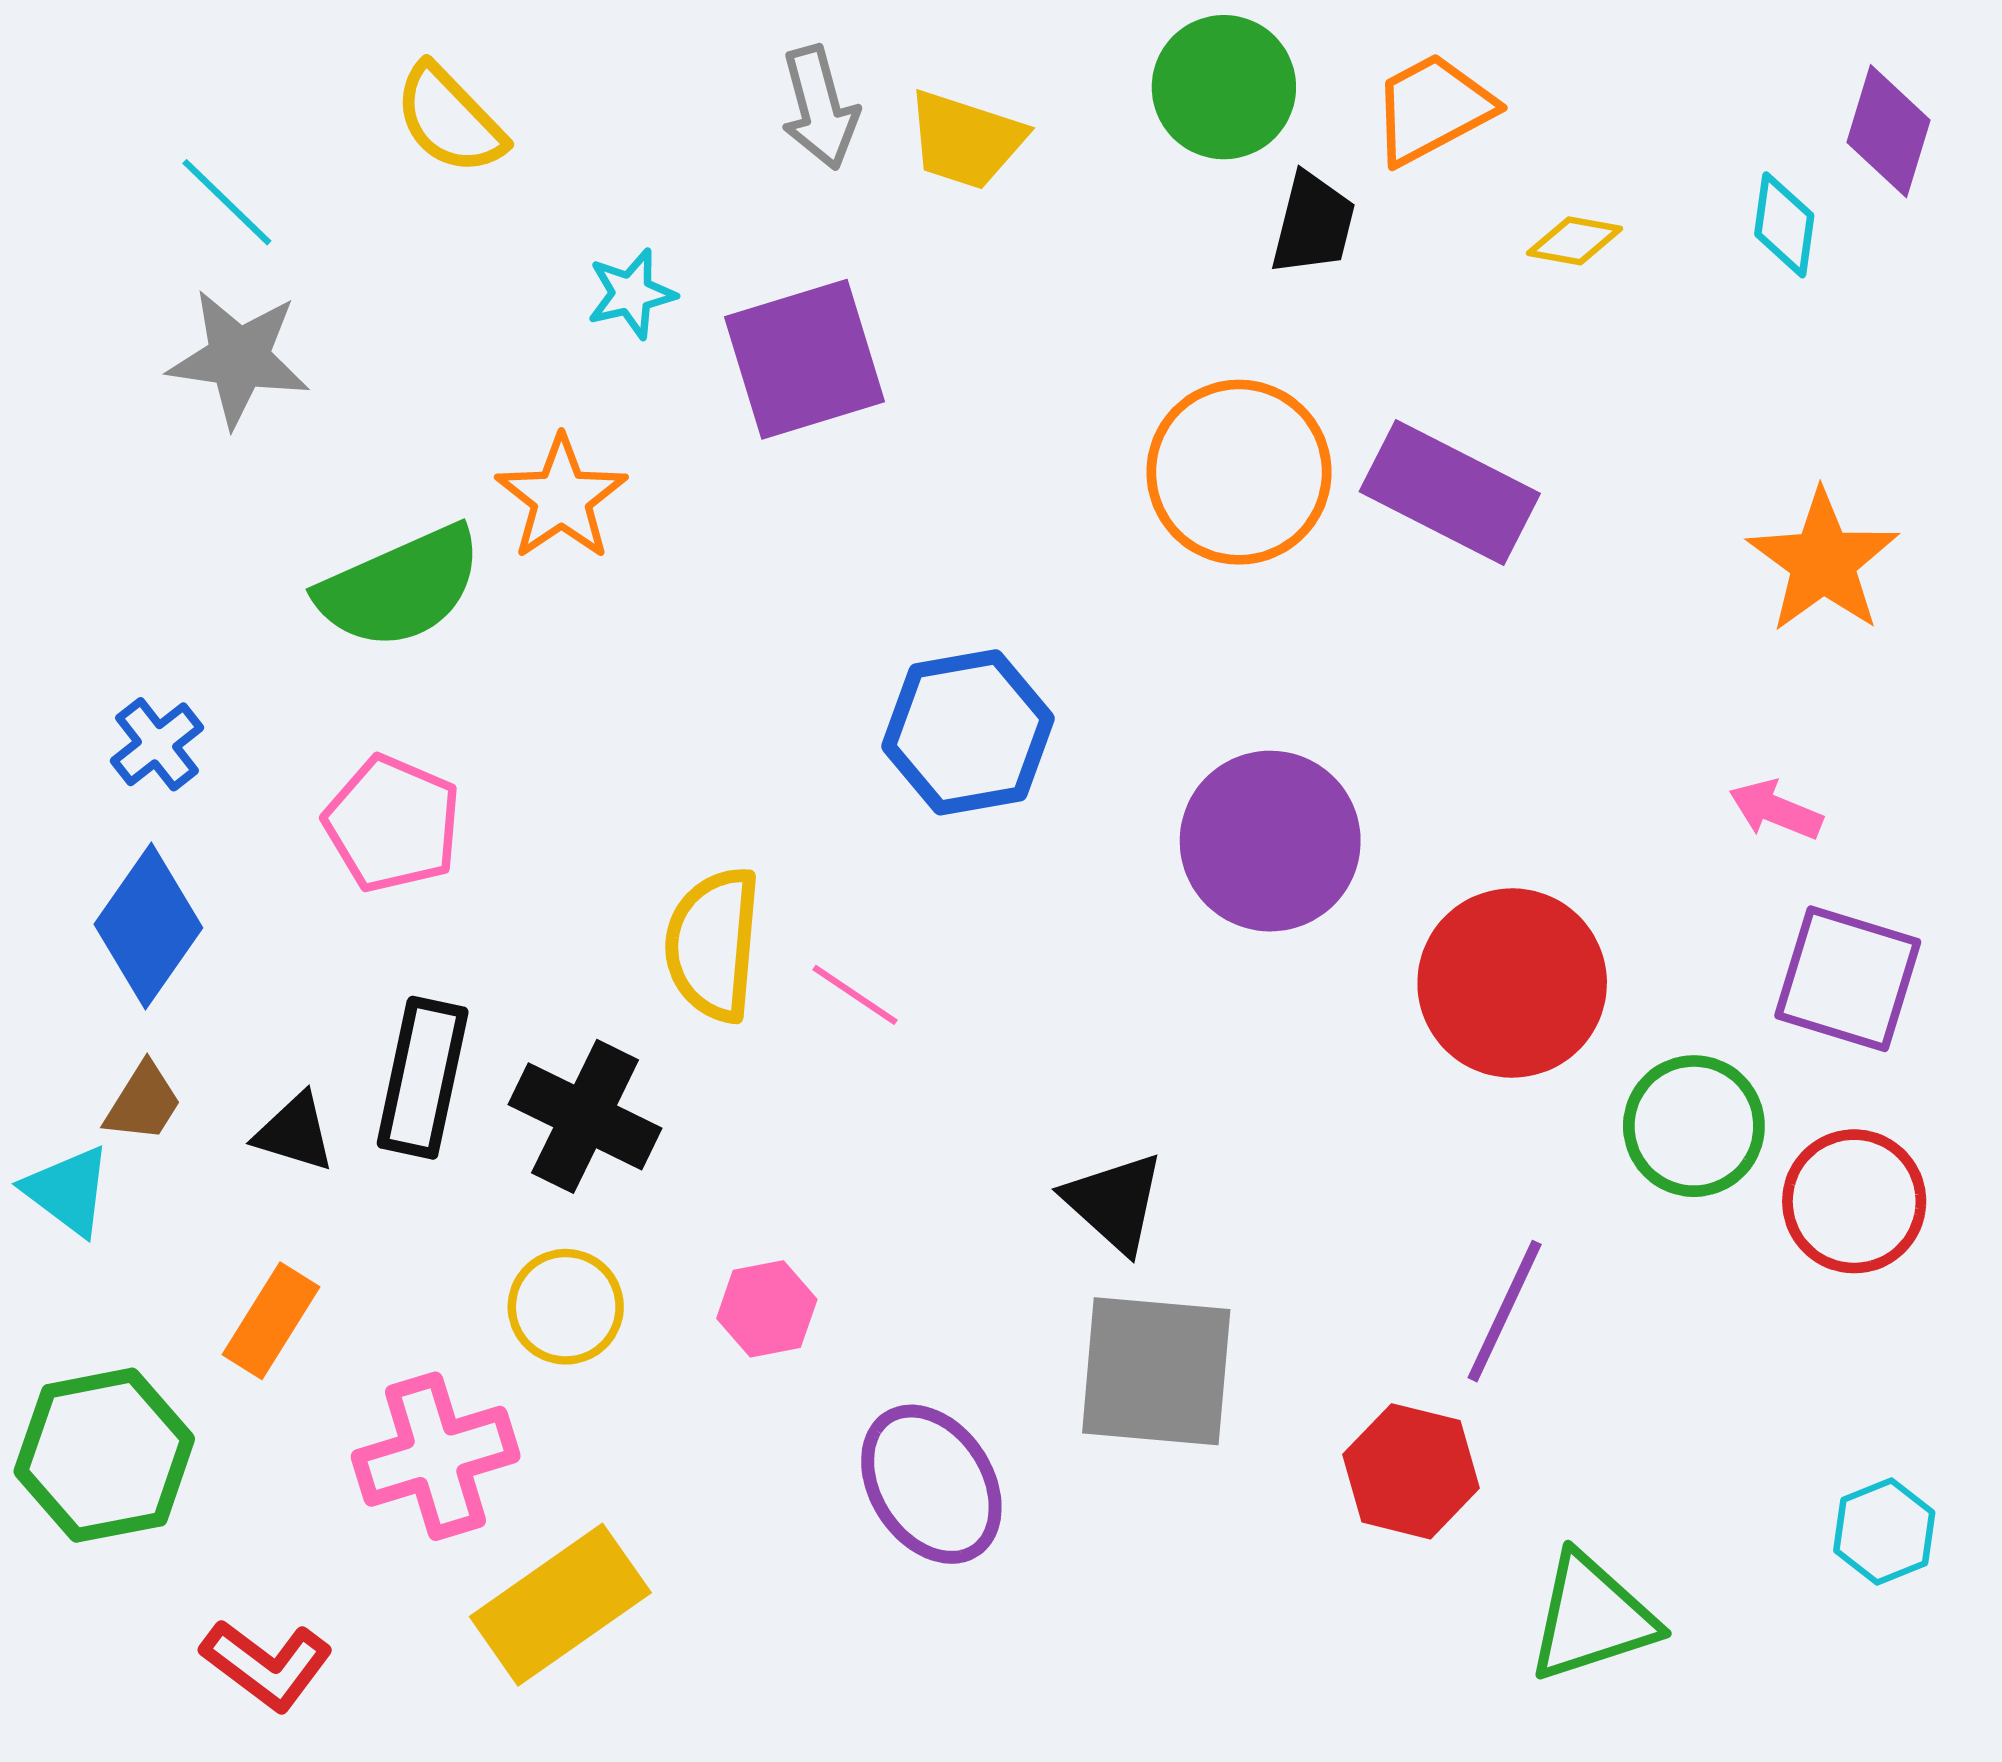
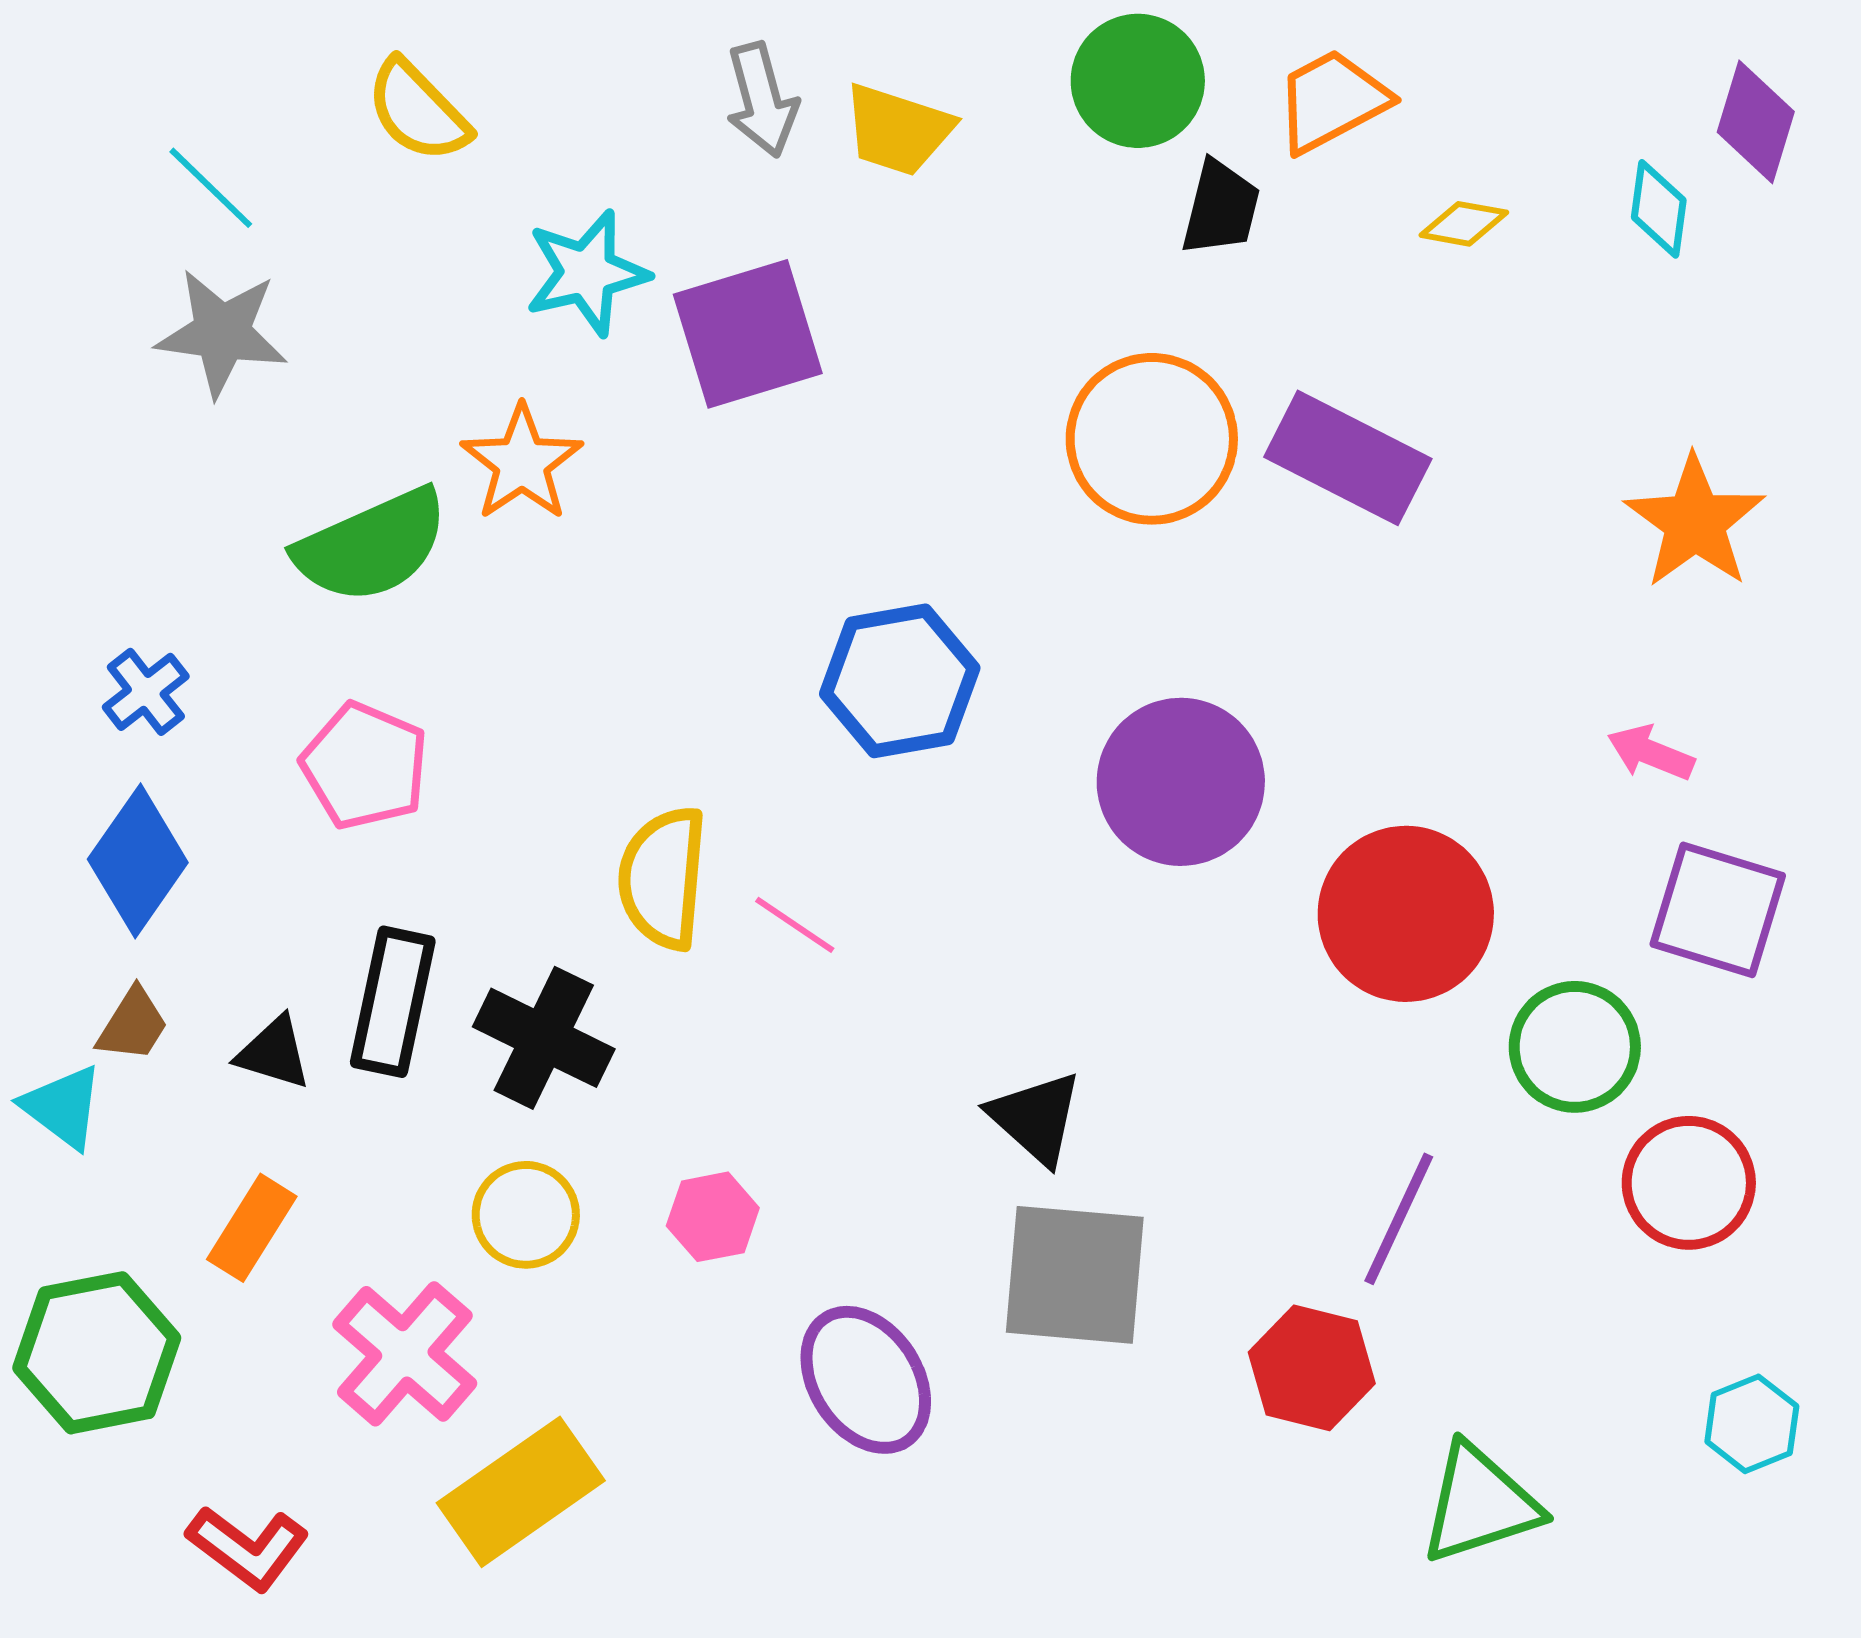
cyan star: (631, 294) -> (587, 273), size x1.5
red circle: (1854, 1201) -> (1689, 1183), moved
pink cross: (436, 1456) -> (405, 1354), turned -32

